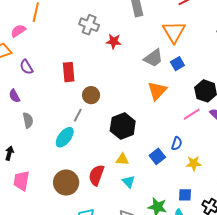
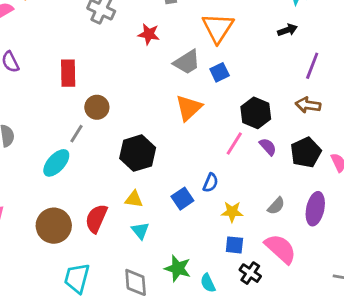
red star: (114, 41) -> (149, 34), moved
pink line: (192, 114) -> (234, 144), turned -30
blue square: (185, 195) -> (234, 245), moved

